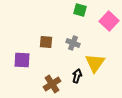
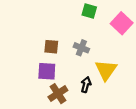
purple square: (22, 60) -> (47, 71), moved

